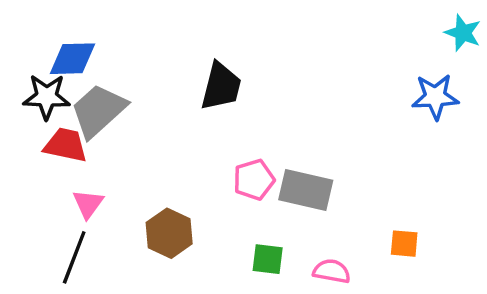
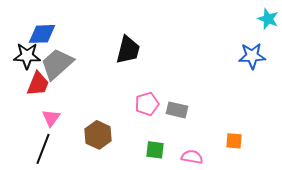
red trapezoid: (66, 145) -> (38, 84), turned 100
gray rectangle: (306, 190) -> (177, 110), size x0.7

